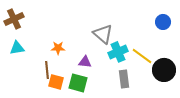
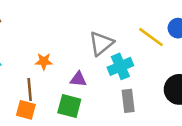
gray triangle: (103, 34) -> (101, 43), turned 40
yellow line: (142, 56) -> (151, 37), moved
orange square: (56, 82) -> (26, 110), moved

